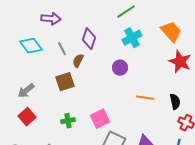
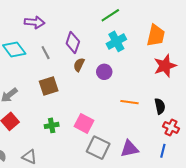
orange trapezoid: (171, 32) -> (156, 35), turned 55
brown semicircle: (78, 61) -> (79, 65), moved
red star: (180, 62) -> (165, 66), turned 30
pink square: (100, 119) -> (84, 123), turned -36

